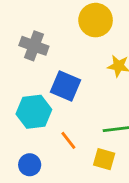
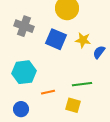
blue square: (65, 86) -> (56, 39), moved
orange line: (68, 140) -> (48, 92), turned -64

